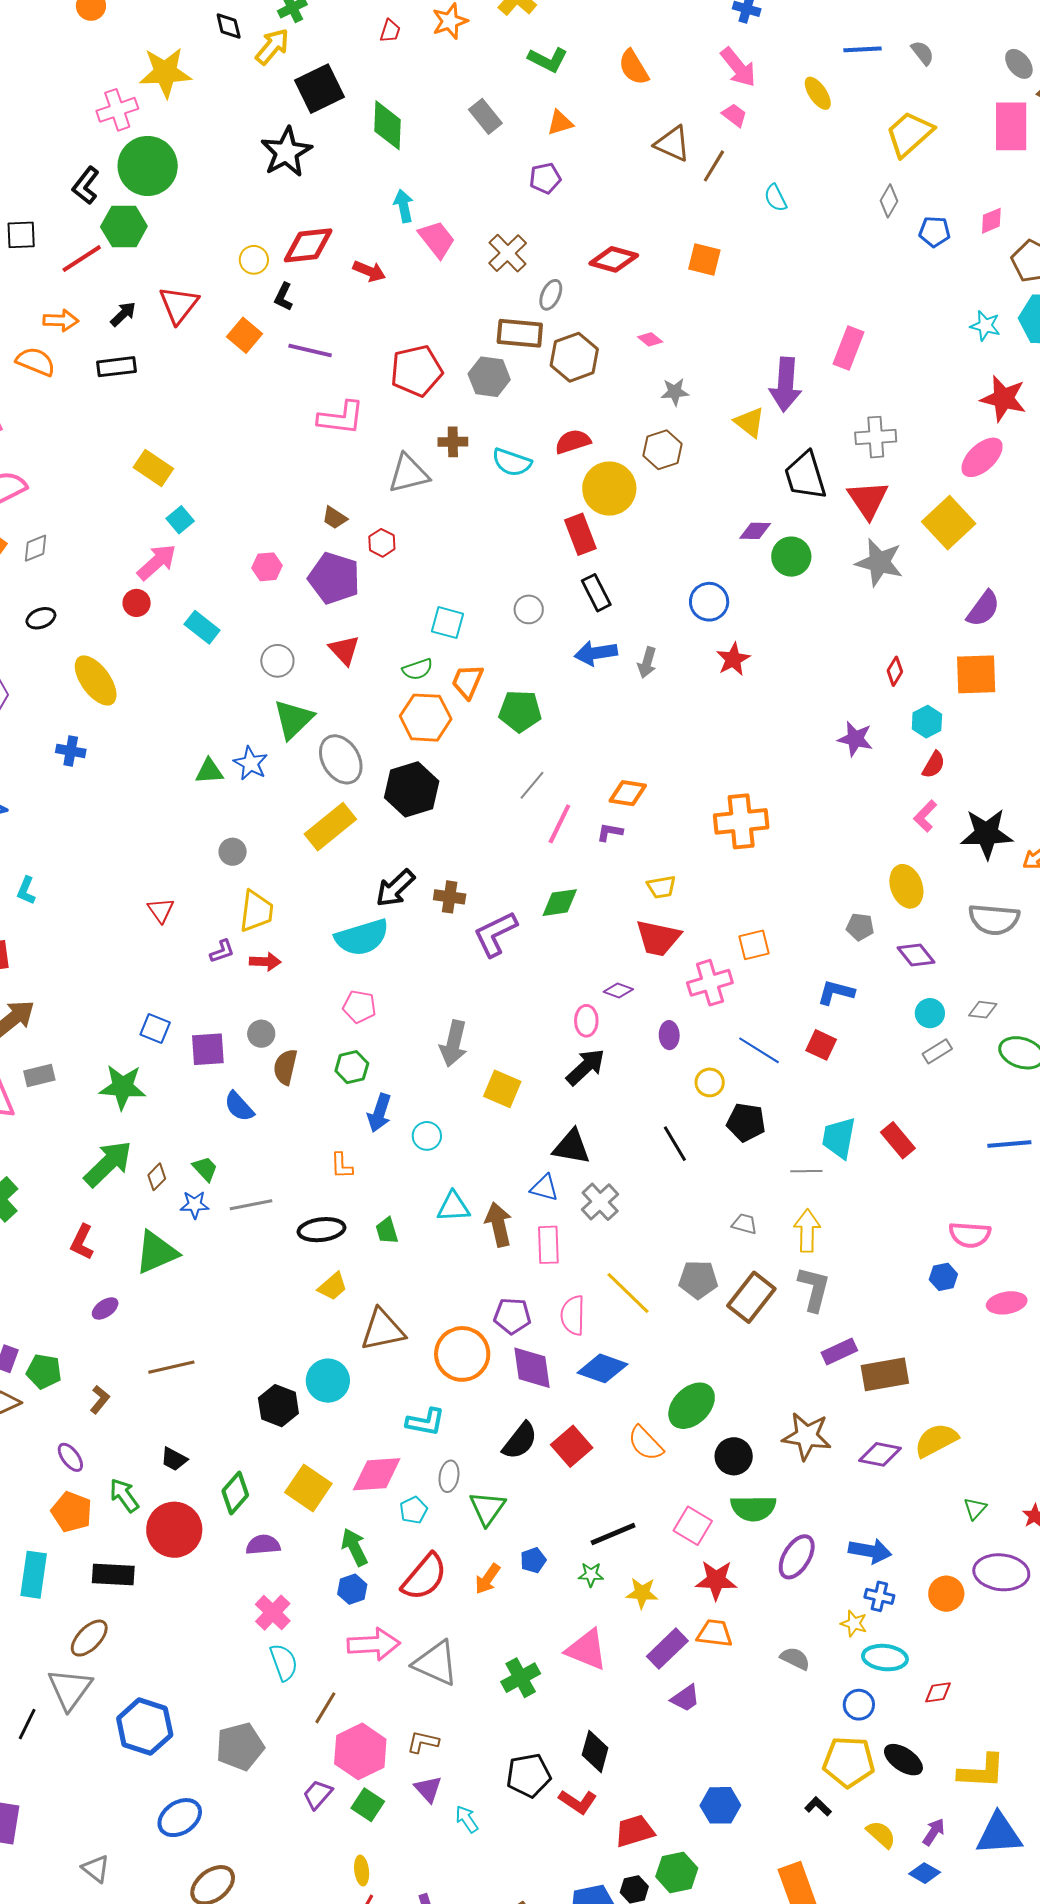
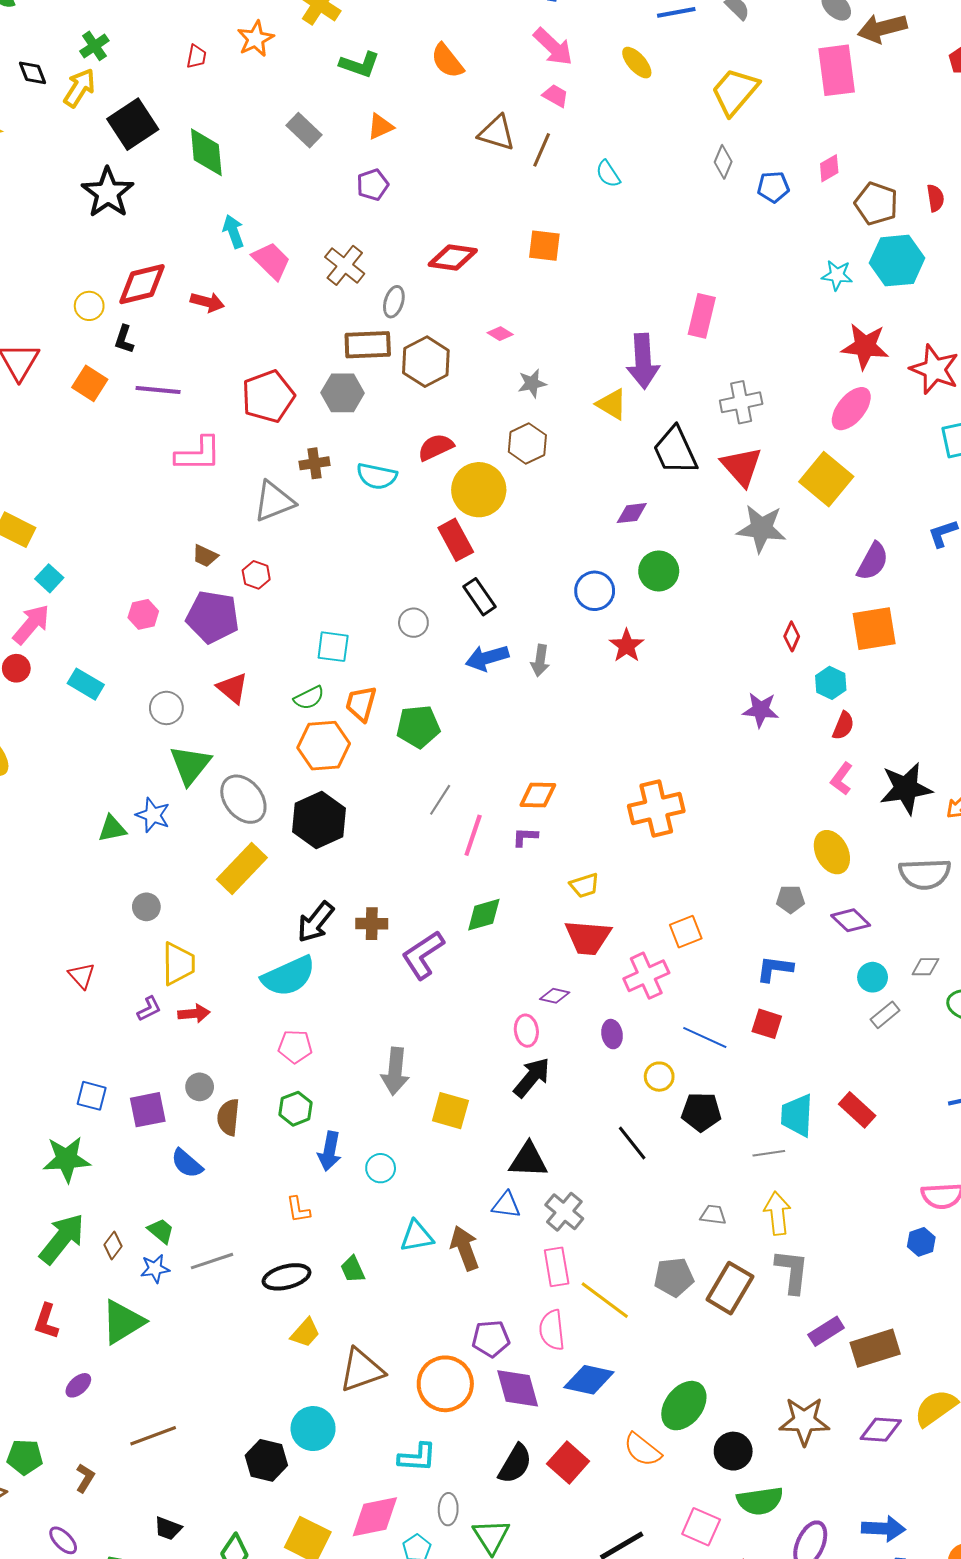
green circle: (791, 557) -> (659, 571), moved
pink rectangle: (548, 1245) -> (557, 1267), moved

